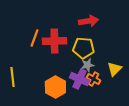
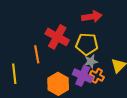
orange line: (34, 38) -> (37, 54), moved, turned -30
red cross: (54, 41) -> (57, 37), turned 30

